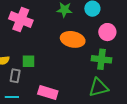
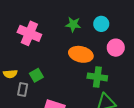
green cross: (101, 59) -> (97, 77), moved
green square: (29, 61) -> (36, 75), turned -32

